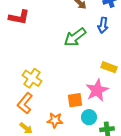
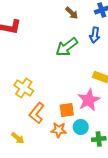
orange L-shape: (25, 103) -> (37, 113), moved
orange star: (55, 120) -> (59, 130), moved

